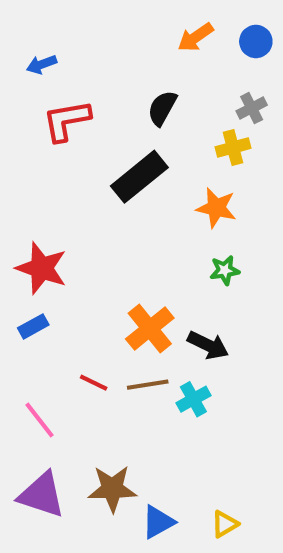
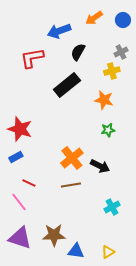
blue arrow: (42, 64) -> (59, 31), moved, size x1.6
red line: (94, 383) -> (29, 183), moved
cyan cross: (193, 399) -> (112, 207), moved
blue triangle: (158, 522) -> (76, 251), turned 36

